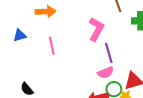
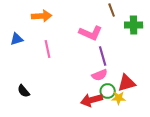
pink L-shape: (96, 29) -> (91, 33), turned 85

